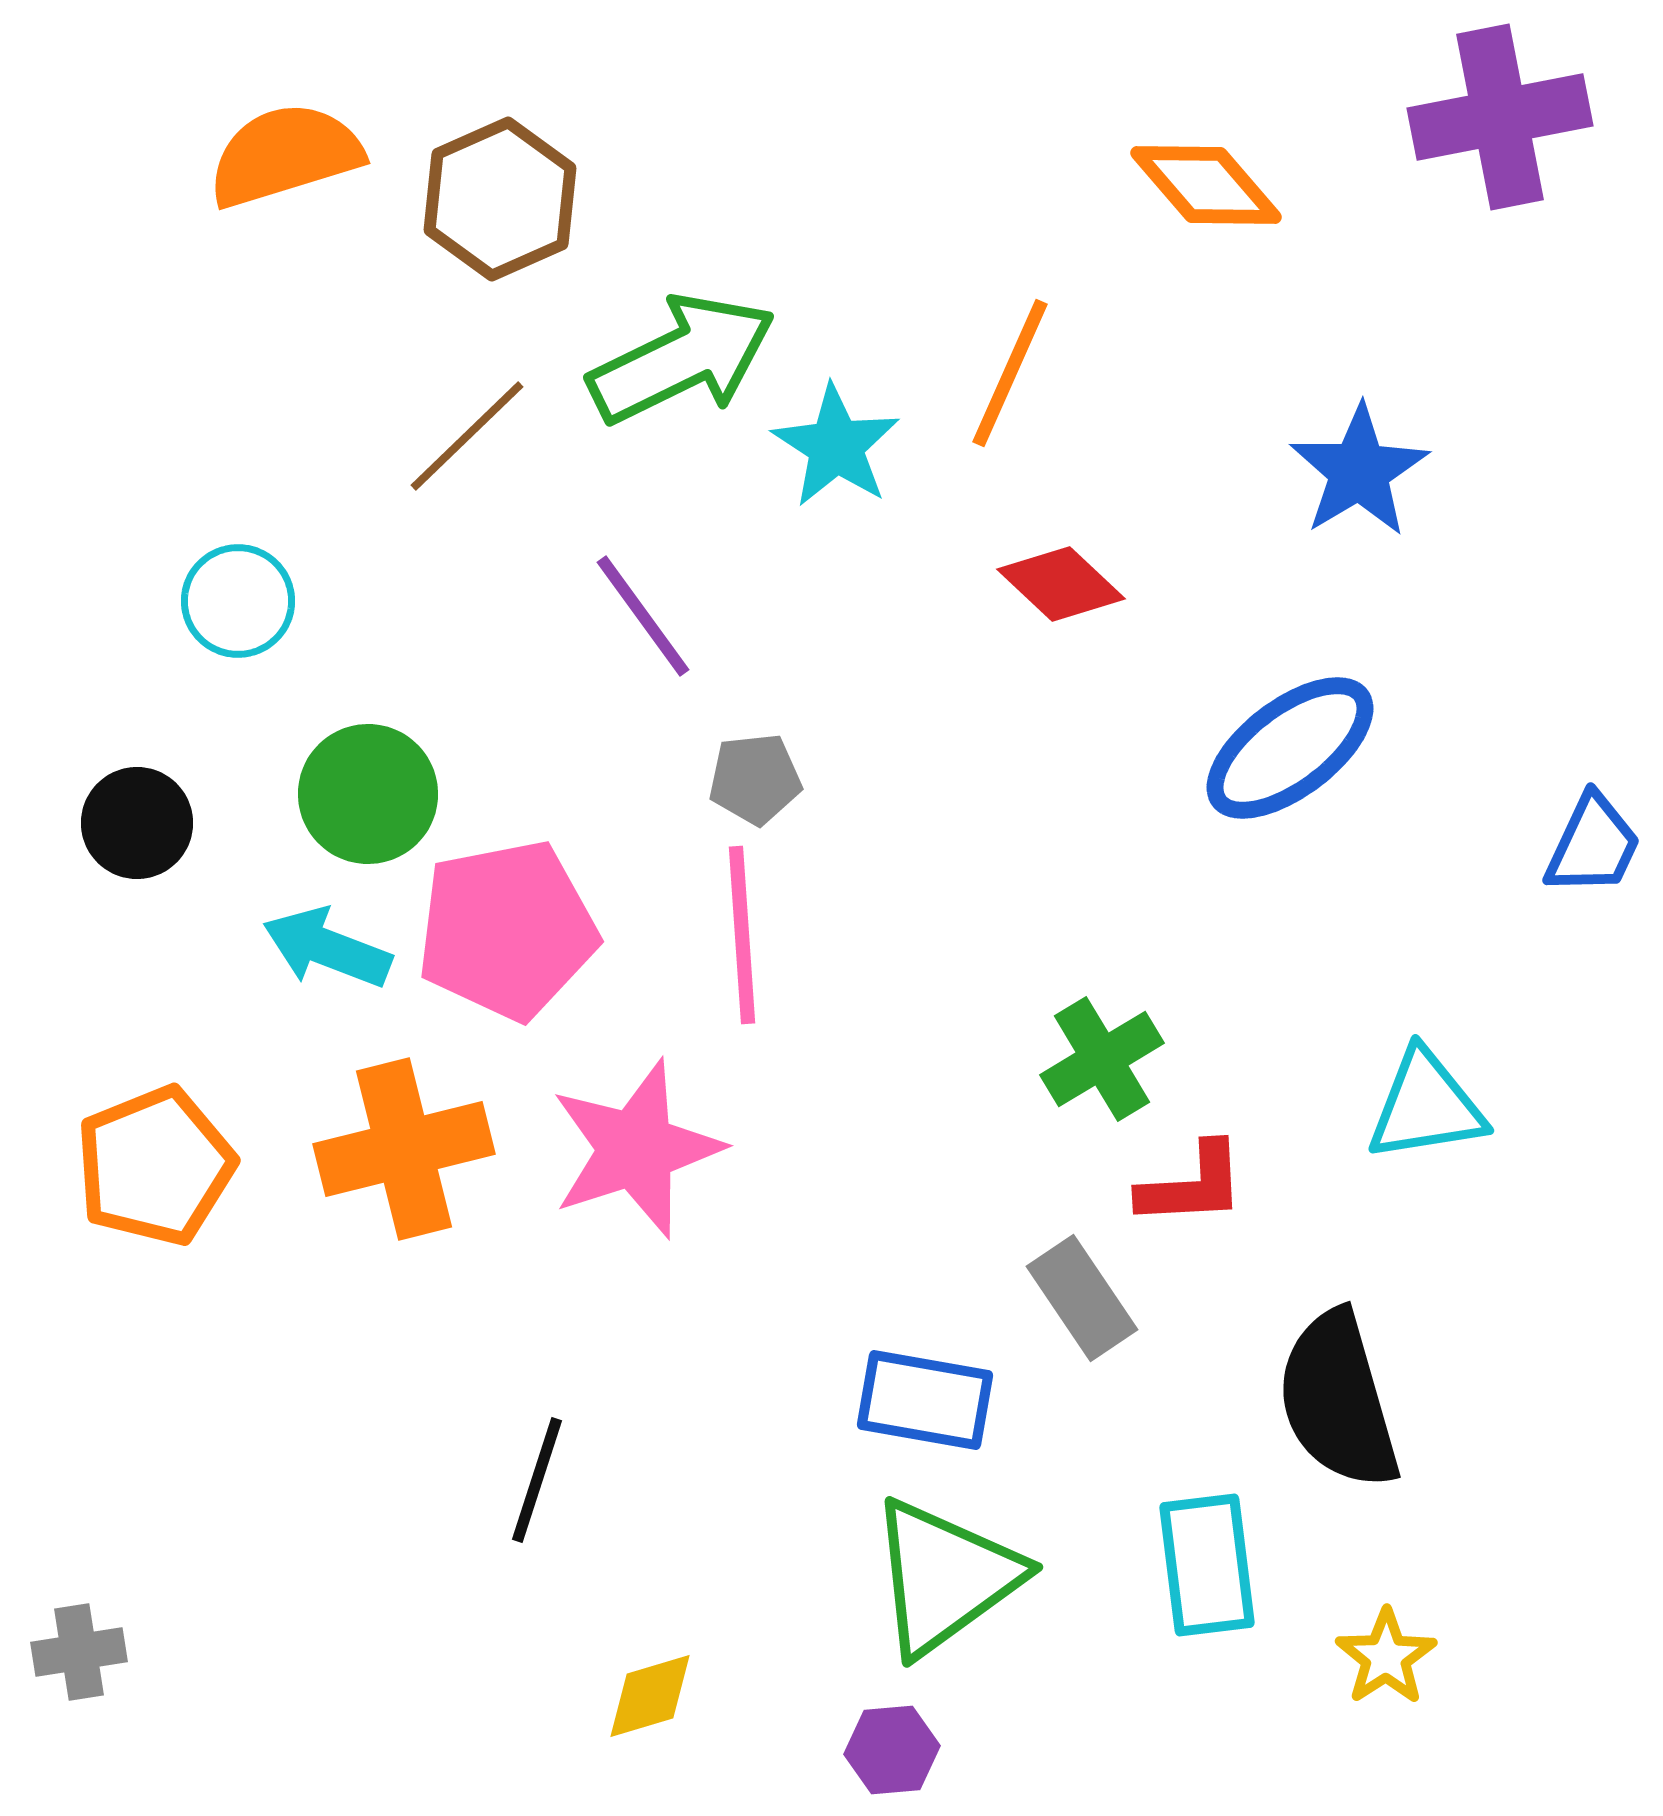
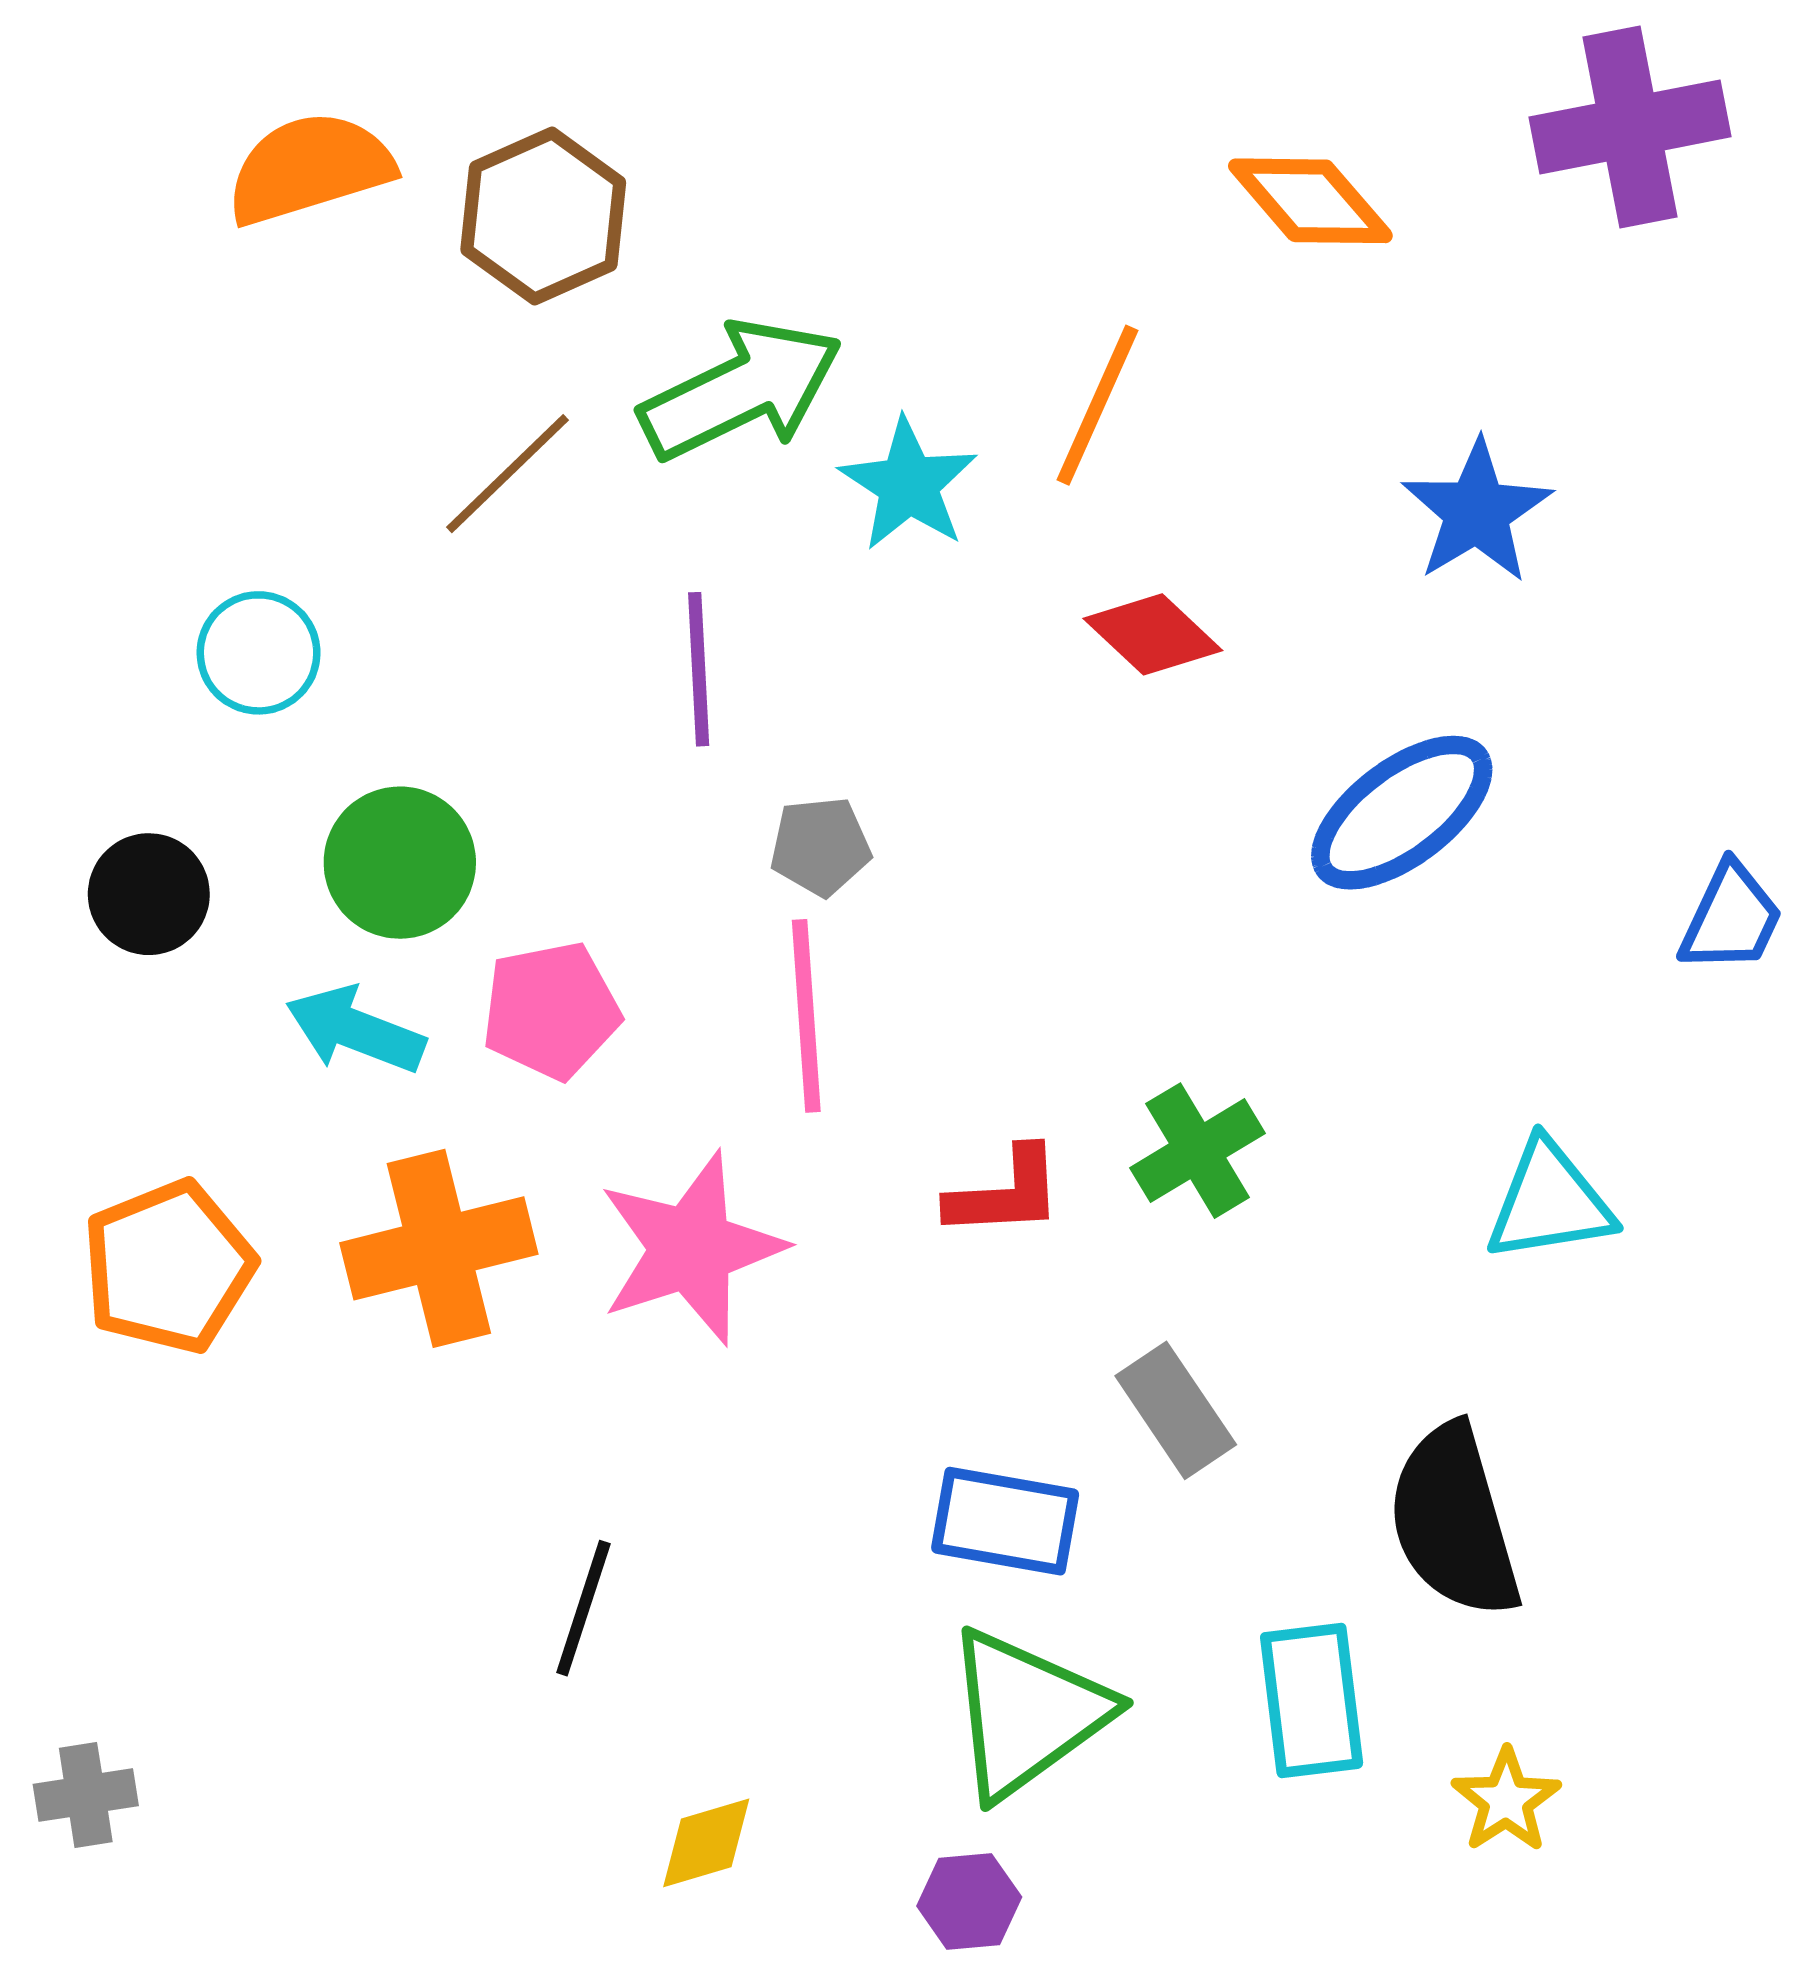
purple line: (643, 616) -> (699, 669), turned 33
pink pentagon: (507, 930) -> (551, 1010), size x0.7
red L-shape: (1192, 1185) -> (1005, 1193), moved

